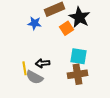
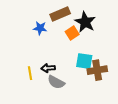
brown cross: (78, 74) -> (97, 70), moved
gray semicircle: (34, 77) -> (56, 82), moved

